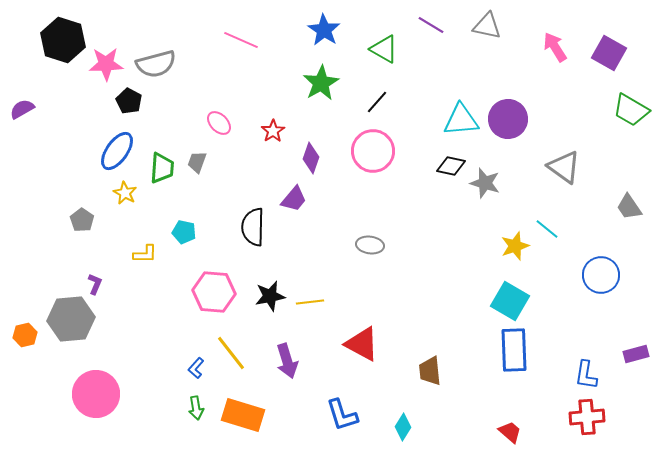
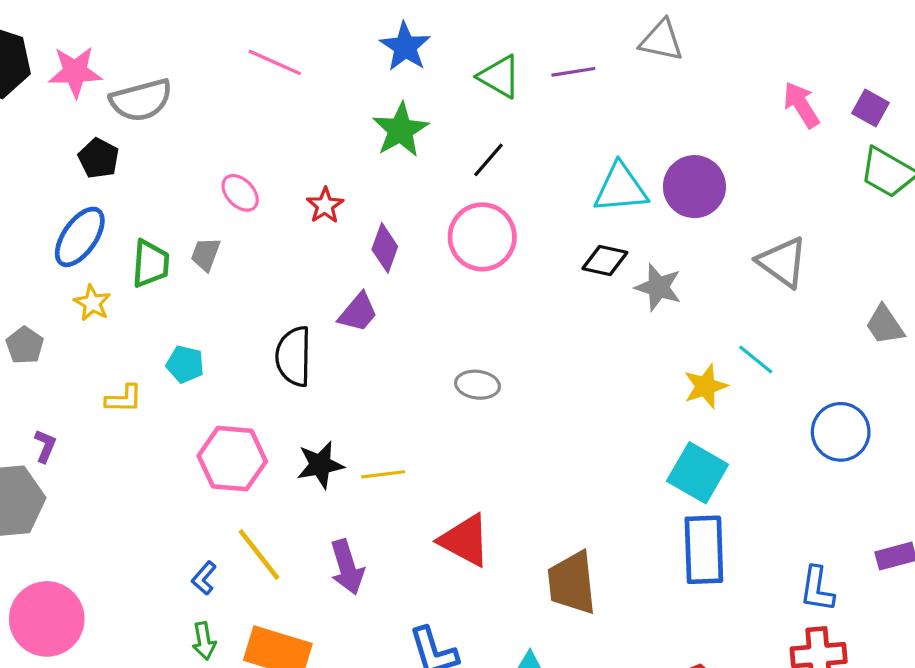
purple line: (431, 25) -> (573, 72), moved, turned -40
pink arrow: (555, 47) -> (801, 105), moved
purple square: (609, 53) -> (871, 108), moved, size x0.7
pink star: (106, 64) -> (75, 72), moved
brown trapezoid: (430, 371) -> (572, 583), size x1.4

